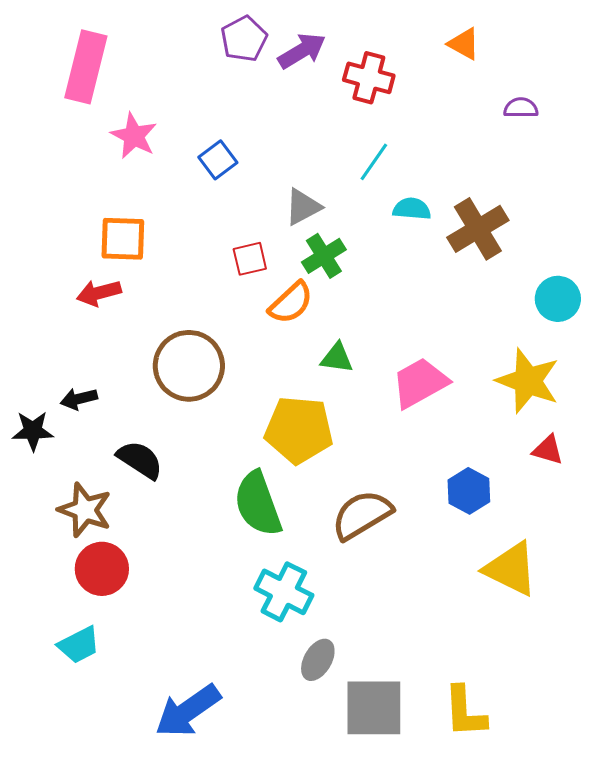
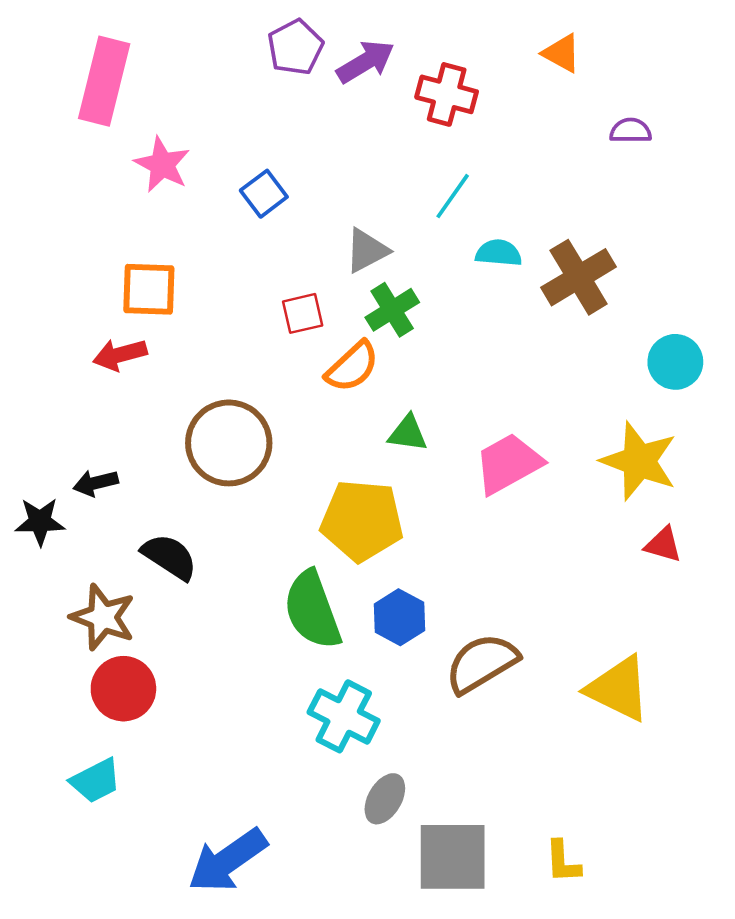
blue hexagon: (469, 491) -> (399, 617), moved
brown semicircle: (362, 515) -> (482, 663), moved
yellow L-shape: (465, 712) -> (563, 862), size x0.7

